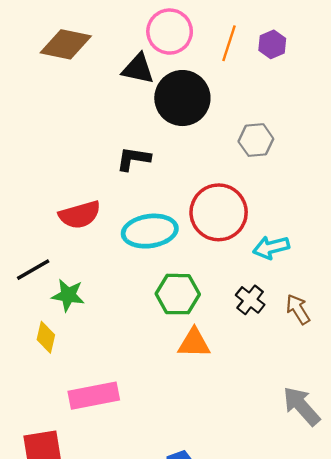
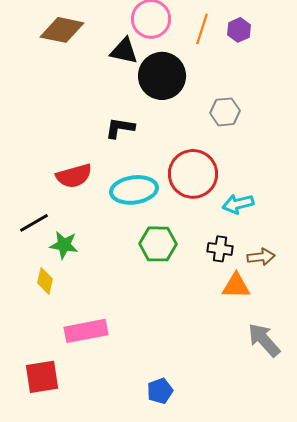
black cross: (250, 300) -> (220, 249), turned -30
brown arrow: (298, 309) -> (261, 257), turned 116
orange triangle: (194, 343) -> (236, 286), moved

